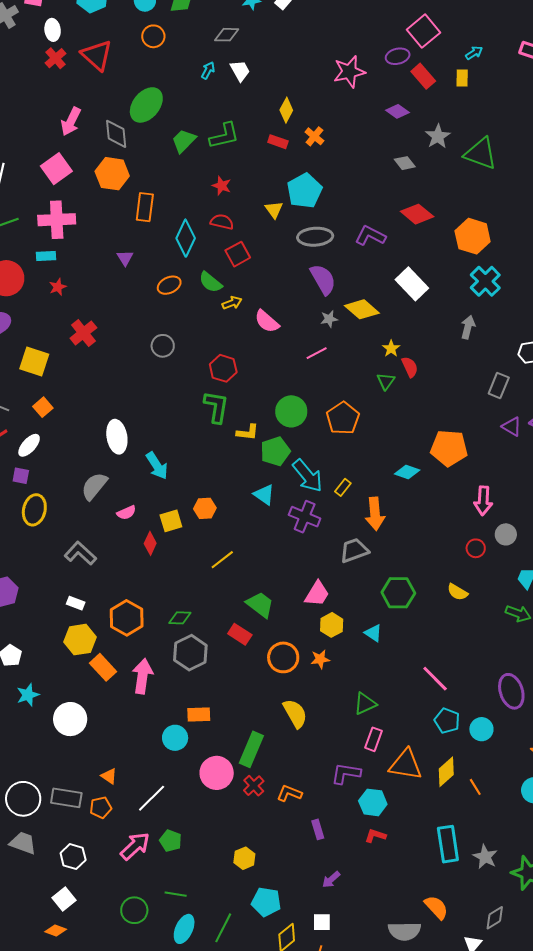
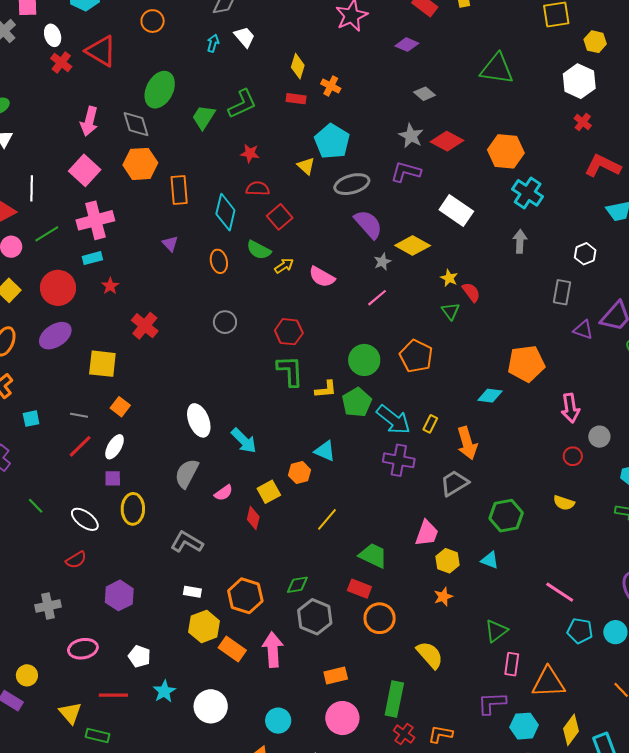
gray star: (438, 136) -> (411, 136), moved
orange ellipse: (169, 285) -> (219, 261), turned -65
cyan triangle: (264, 495) -> (325, 451), moved
orange circle: (283, 657) -> (380, 618), moved
cyan circle: (175, 738) -> (278, 721), moved
yellow diamond: (446, 772) -> (571, 730), moved
pink circle: (217, 773) -> (342, 718), moved

